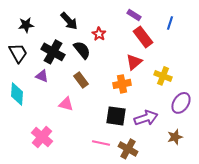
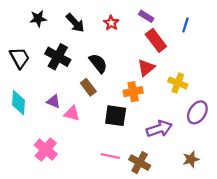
black star: (26, 25) -> (38, 19), moved
red star: (99, 34) -> (111, 23), moved
black semicircle: (82, 50) -> (98, 63), moved
purple triangle: (42, 76) -> (53, 101), moved
black square: (116, 116) -> (116, 116), moved
brown star: (175, 137) -> (191, 159), moved

